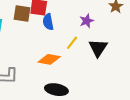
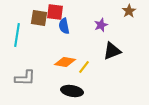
yellow line: (72, 43) -> (84, 67), moved
black triangle: (98, 48) -> (112, 51), turned 36

